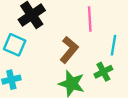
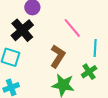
pink line: (90, 19) -> (72, 28), turned -30

